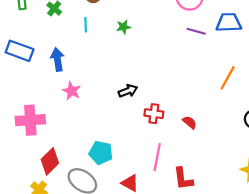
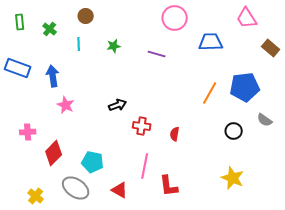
purple line: (196, 31) -> (157, 54), moved
pink cross: (30, 120) -> (28, 132), size x0.6
red semicircle: (190, 122) -> (175, 134), turned -120
red diamond: (50, 161) -> (54, 153), moved

